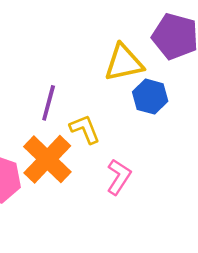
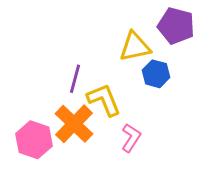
yellow L-shape: (85, 129) -> (104, 100), size x1.4

